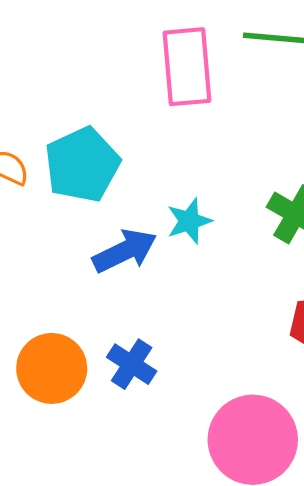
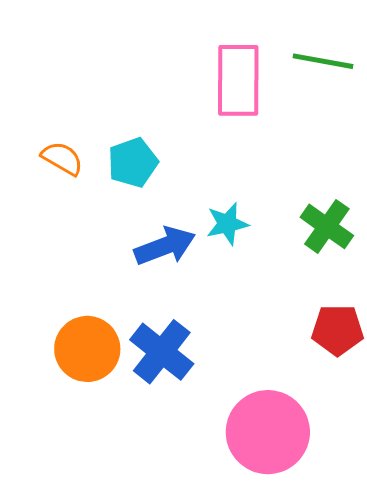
cyan pentagon: (82, 165) -> (133, 162), size x0.7
blue cross: (132, 364) -> (162, 352), size x1.4

